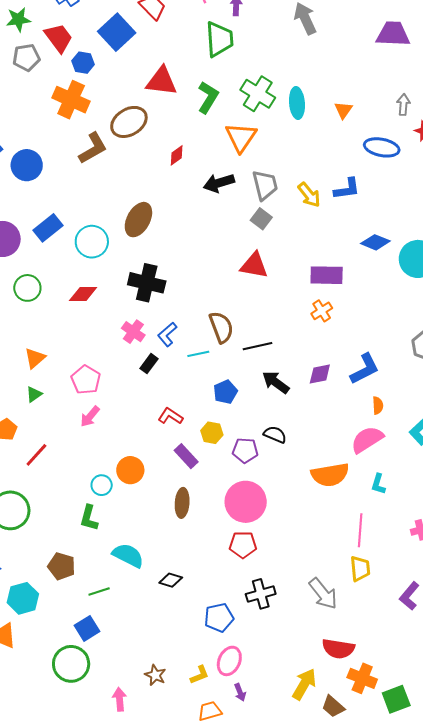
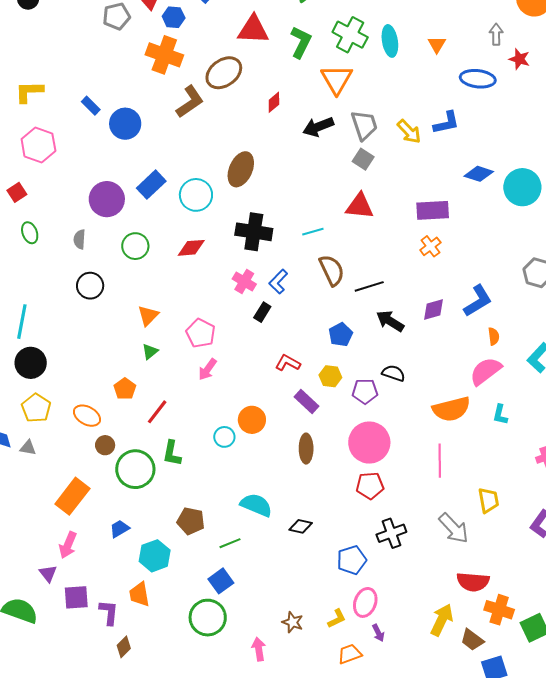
cyan line: (198, 354) -> (313, 232), moved
green L-shape: (89, 518) -> (172, 453), moved
pink line: (360, 530) -> (440, 461), moved

